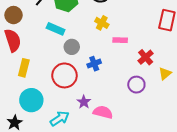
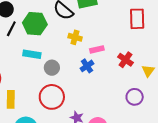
blue cross: (94, 64) -> (87, 66), moved
purple circle: (136, 85) -> (135, 97), moved

